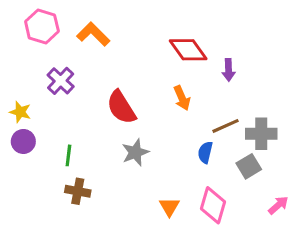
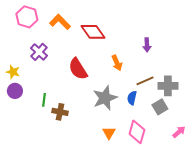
red diamond: (188, 50) -> (93, 32), moved
gray star: (135, 152) -> (105, 98), moved, size x1.4
brown cross: (78, 191) -> (60, 112), moved

